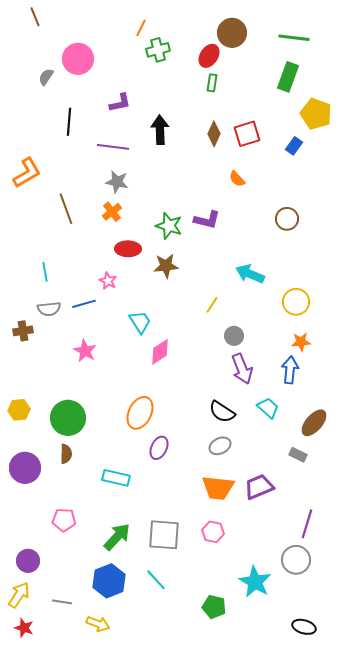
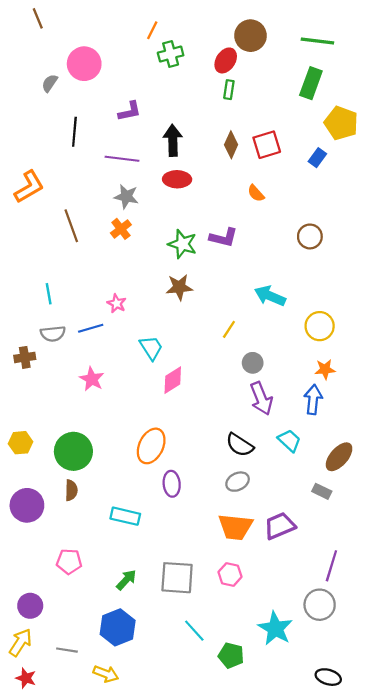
red ellipse: (128, 249) -> (177, 179), moved
purple ellipse: (159, 448) -> (172, 484), turned -30
green arrow: (117, 537) -> (126, 580), size x0.7
cyan line: (156, 580) -> (194, 631), moved

